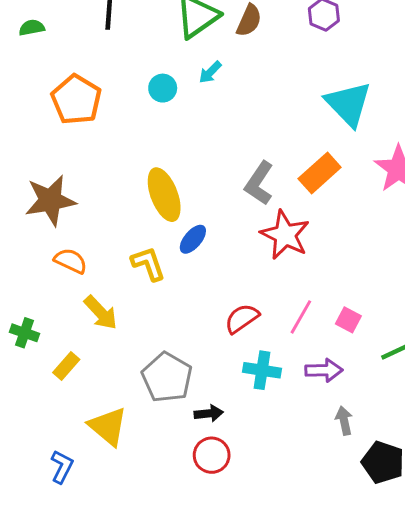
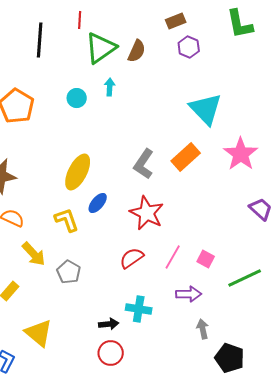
cyan arrow: (210, 72) -> (110, 87), turned 138
yellow ellipse: (164, 195) -> (78, 172), turned 48
red star: (285, 235) -> (147, 213), moved
cyan cross: (262, 370) -> (139, 309), moved
gray pentagon: (167, 377) -> (69, 272), moved, size x0.7

